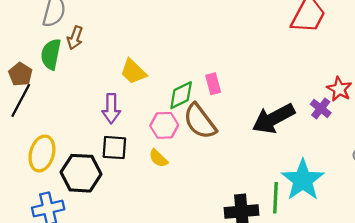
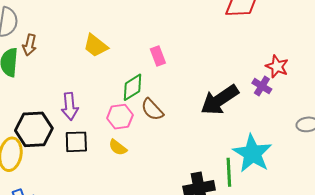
yellow trapezoid: (133, 72) -> (96, 46), moved
pink rectangle: (213, 84) -> (158, 56), moved
brown semicircle: (200, 121) -> (152, 110), size x0.7
black hexagon: (81, 173) -> (34, 129), moved

